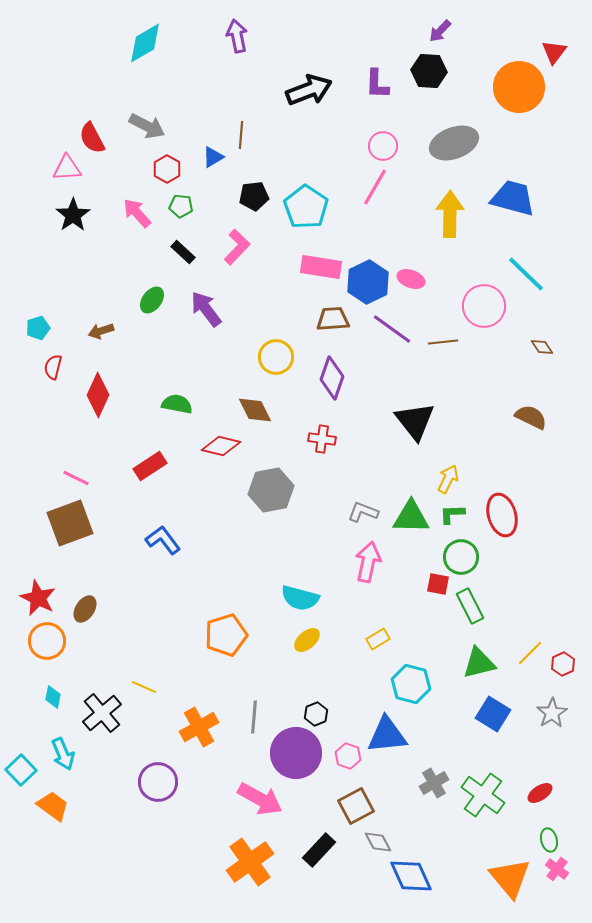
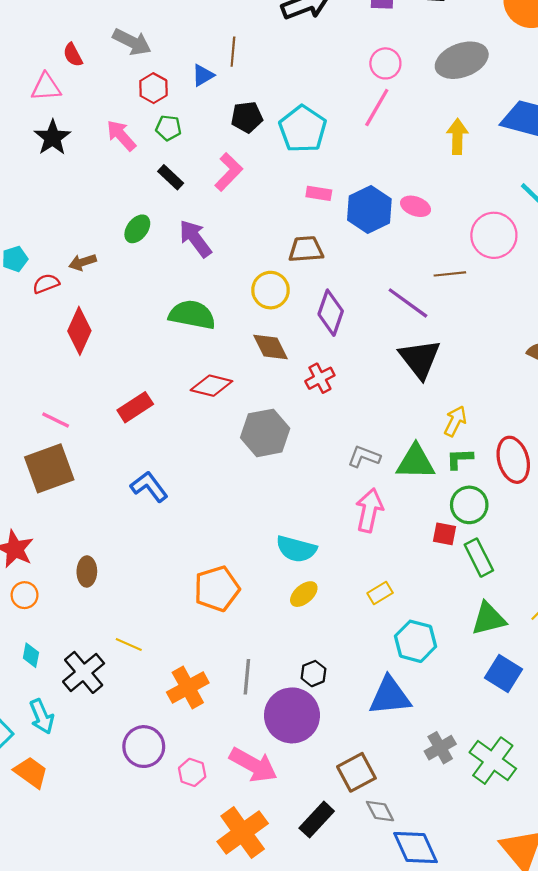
red semicircle: (92, 138) -> (73, 55), size x0.7
yellow arrow: (450, 214) -> (457, 136), size x0.7
pink rectangle: (321, 267) -> (319, 193), size x0.6
brown trapezoid: (333, 319) -> (306, 249), moved
purple line: (392, 329) -> (408, 303), moved
red semicircle: (53, 367) -> (46, 284), moved, turned 55
green semicircle: (177, 404) -> (192, 315), moved, size x1.4
brown diamond: (255, 410) -> (270, 347), moved
red cross: (322, 439) -> (320, 378), turned -36
brown ellipse: (85, 609) -> (87, 571), moved, turned -32
orange circle: (47, 641) -> (25, 595), size x0.7
pink hexagon: (348, 756) -> (192, 772), moved

